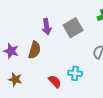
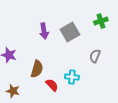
brown semicircle: (34, 50) -> (37, 69), moved
brown star: (15, 79) -> (13, 91), moved

